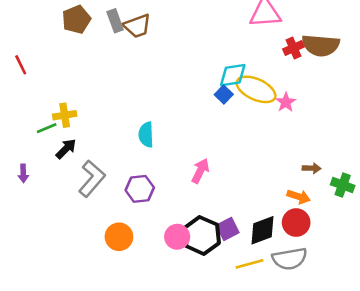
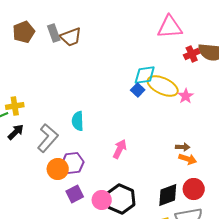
brown arrow: (312, 168) -> (183, 147), moved
gray L-shape: (92, 179) -> (48, 138), moved
orange arrow: (299, 197) -> (188, 159), moved
purple square: (228, 229) -> (75, 194), moved
orange circle: (119, 237) -> (58, 169), moved

